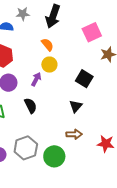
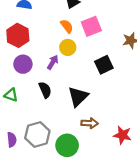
pink square: (92, 32) -> (91, 26), moved
black square: (84, 79) -> (104, 65), turned 30
black triangle: (76, 106) -> (78, 96), moved, size x1.5

